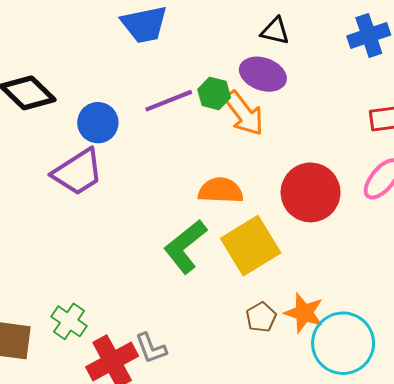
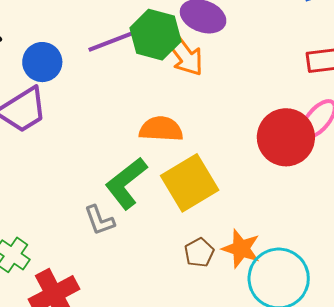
green hexagon: (214, 93) -> (155, 35), size x1.6
red circle: (311, 192) -> (286, 137), moved
gray L-shape: (151, 348) -> (99, 220), moved

